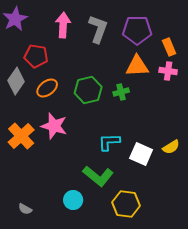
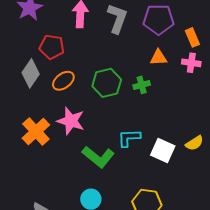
orange triangle: (137, 66) -> (159, 58), size x0.7
green L-shape: (98, 176) -> (98, 157), moved

